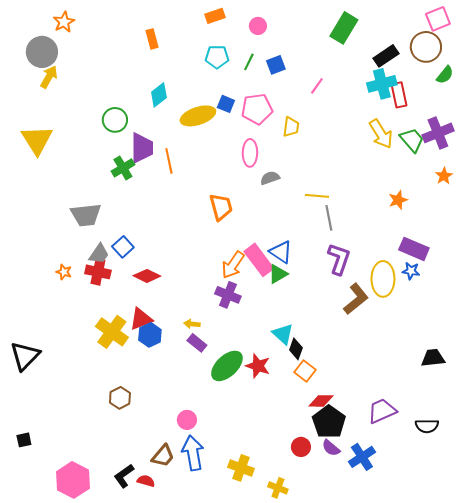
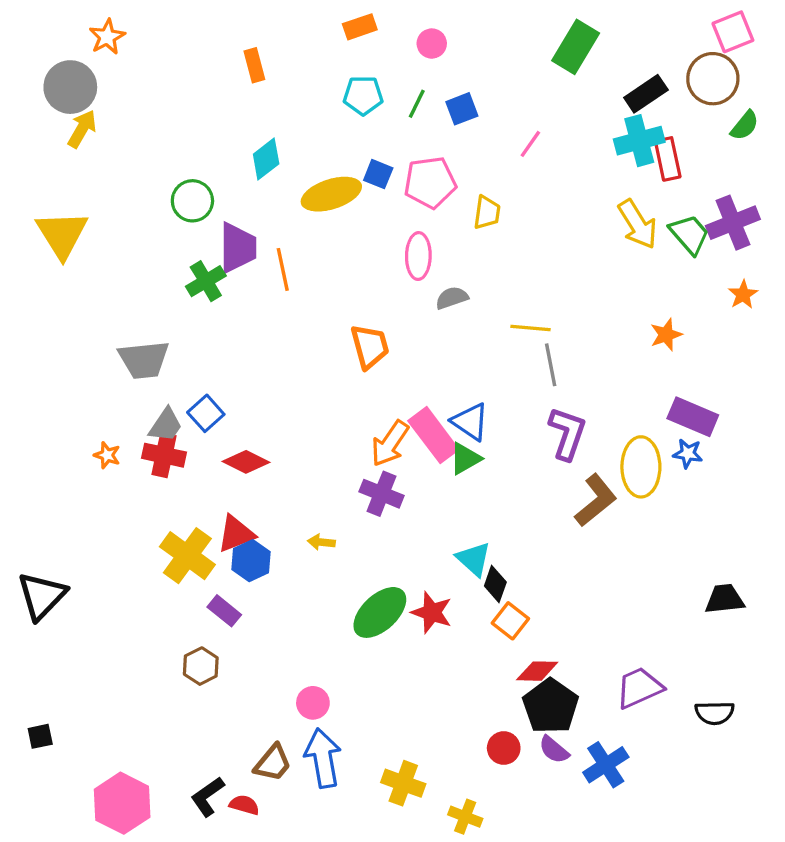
purple rectangle: (197, 343) -> (224, 611), moved

